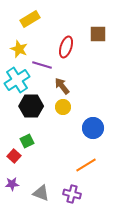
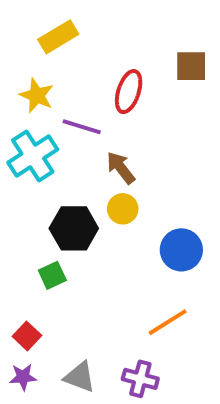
black hexagon: (31, 106) -> (74, 228), moved
red square: (14, 156) -> (27, 336), moved
purple star: (12, 184) -> (23, 377), moved

